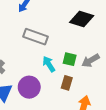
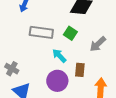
green square: (70, 59) -> (70, 33), moved, turned 32
purple circle: (29, 87) -> (57, 81), moved

